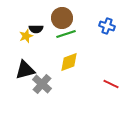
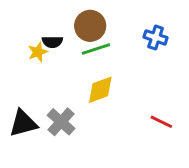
black triangle: (25, 70) -> (23, 123), moved

